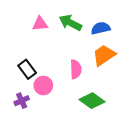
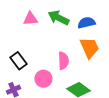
orange trapezoid: (104, 55) -> (89, 48), turned 100
pink circle: (43, 85) -> (43, 79), moved

